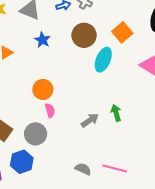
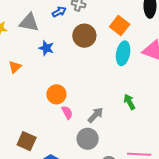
cyan ellipse: (103, 60) -> (123, 53), moved
gray arrow: (90, 120) -> (95, 115), moved
gray circle: (36, 134) -> (88, 139), moved

